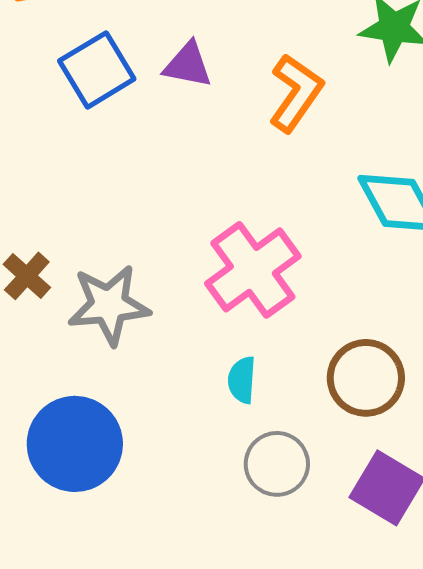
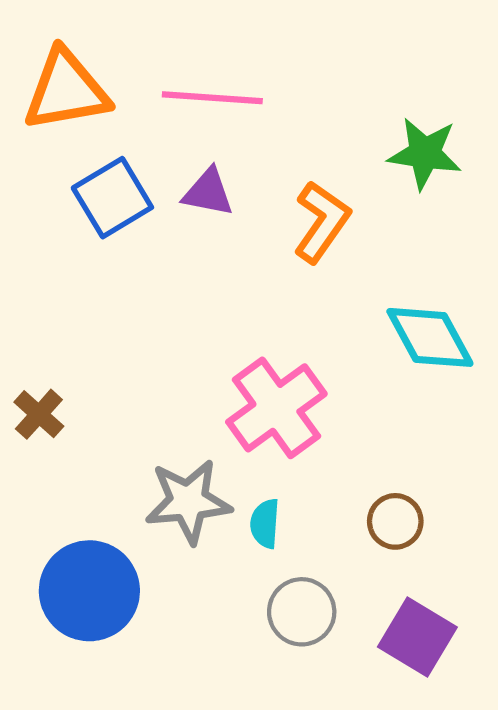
gray star: (109, 305) -> (188, 501), moved
brown circle: (366, 378) -> (395, 521), size x0.7

